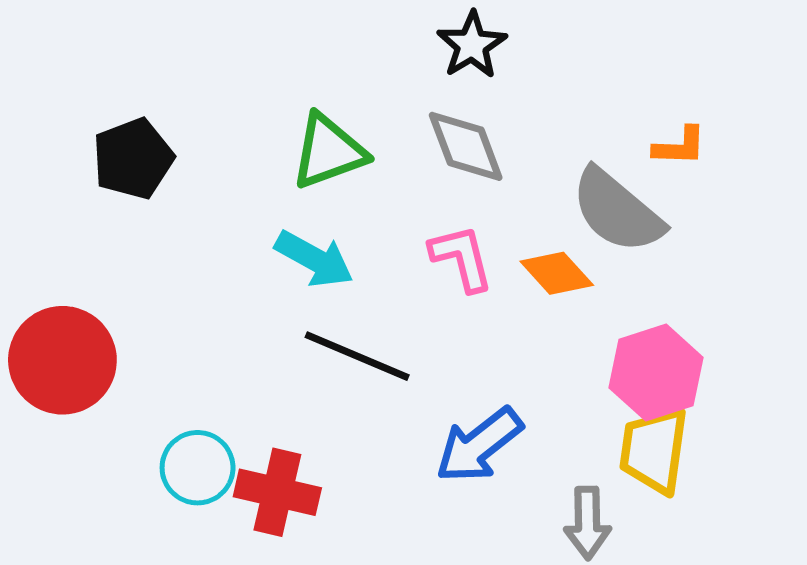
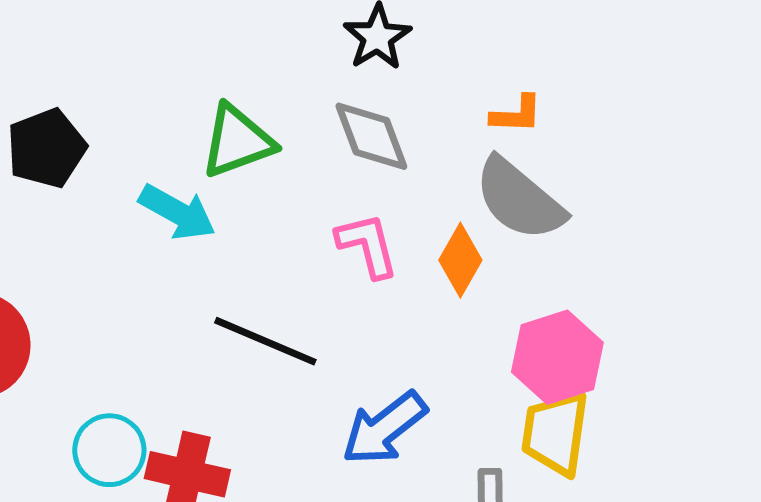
orange L-shape: (680, 146) -> (516, 114), moved
cyan arrow: (314, 259) -> (177, 212), moved
orange diamond: (557, 273) -> (460, 260), turned 72

